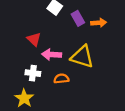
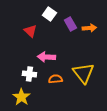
red triangle: (34, 39) -> (30, 31), moved
yellow triangle: (82, 57) -> (83, 73), moved, turned 35

